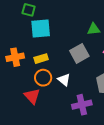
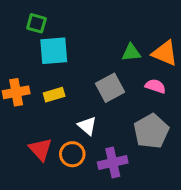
orange circle: (43, 78) -> (72, 154), moved

